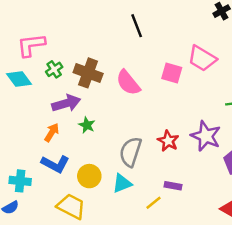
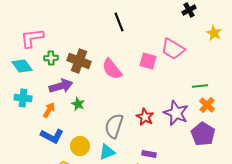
green cross: (54, 69) -> (51, 58), turned 32
cyan cross: (20, 181) -> (23, 98), moved

